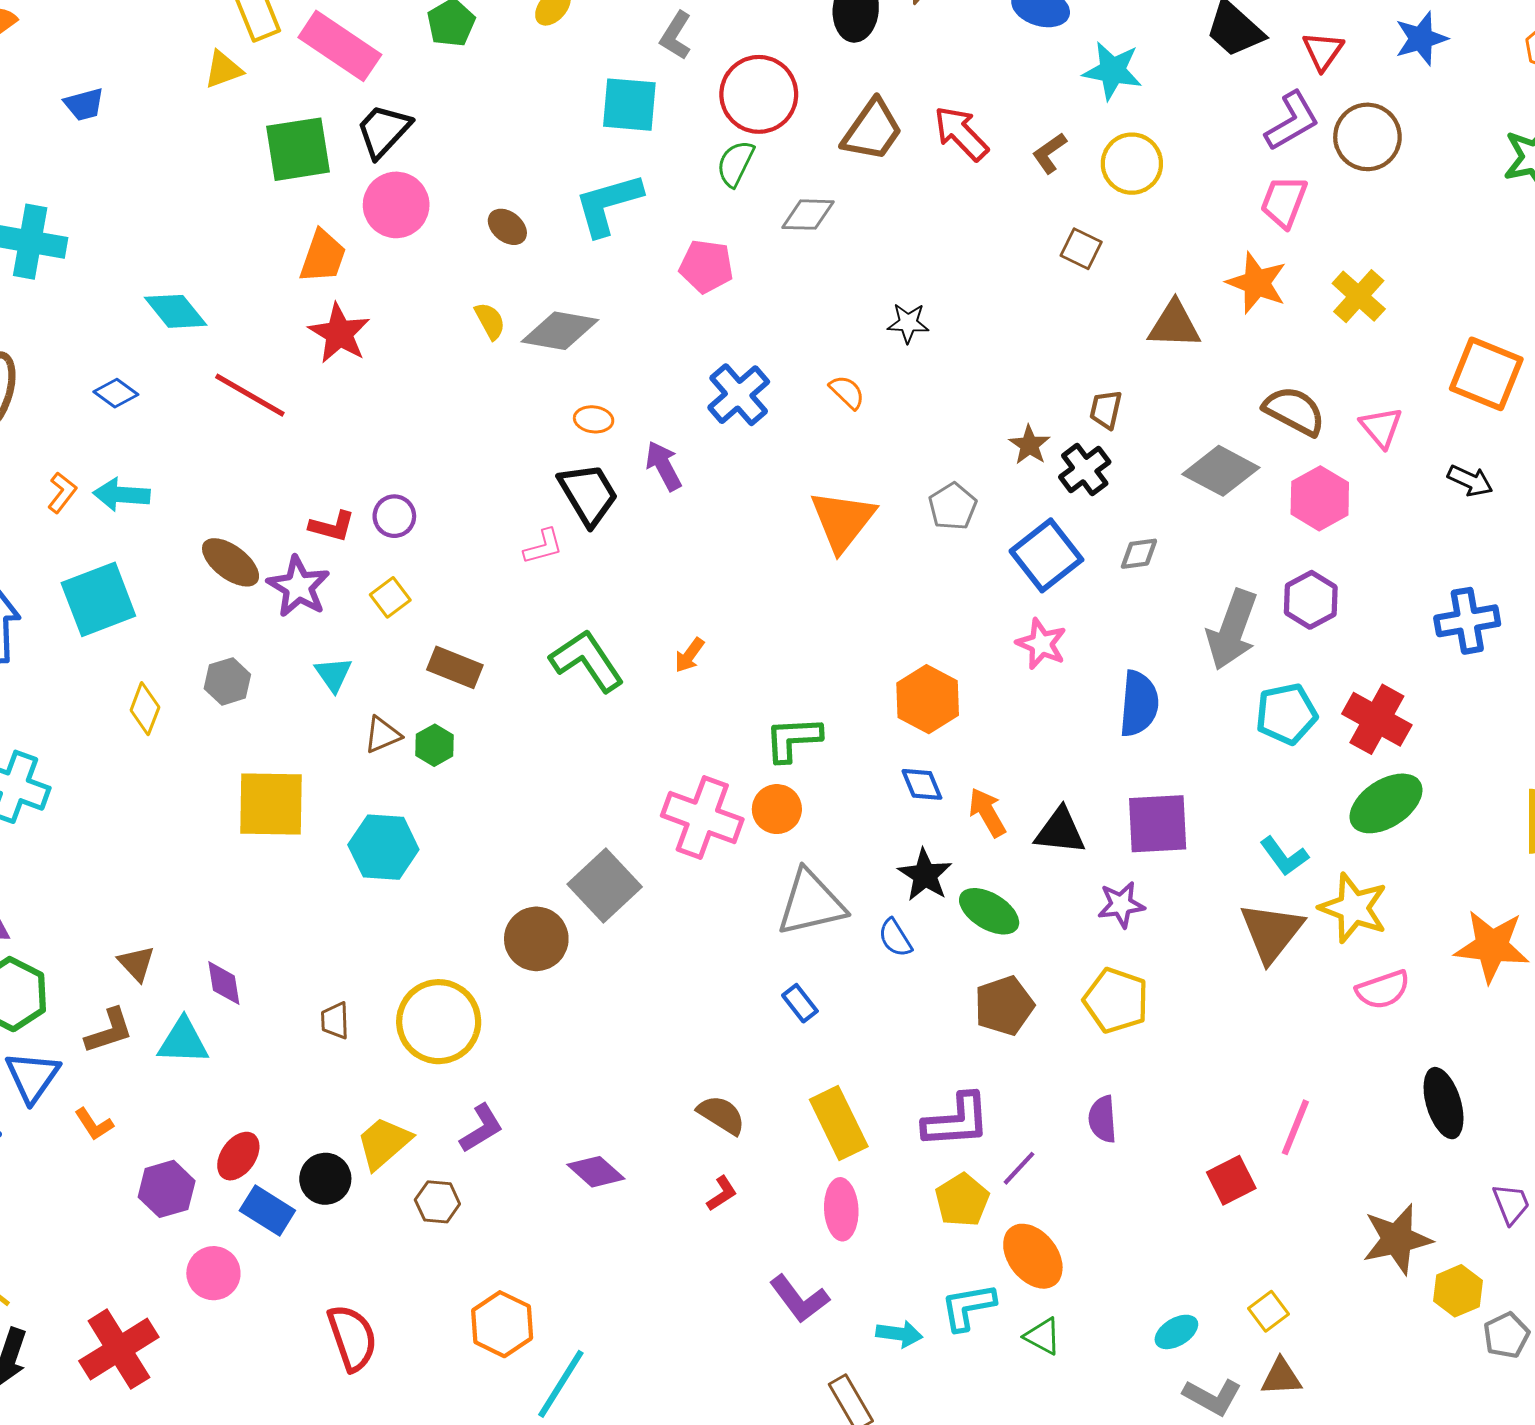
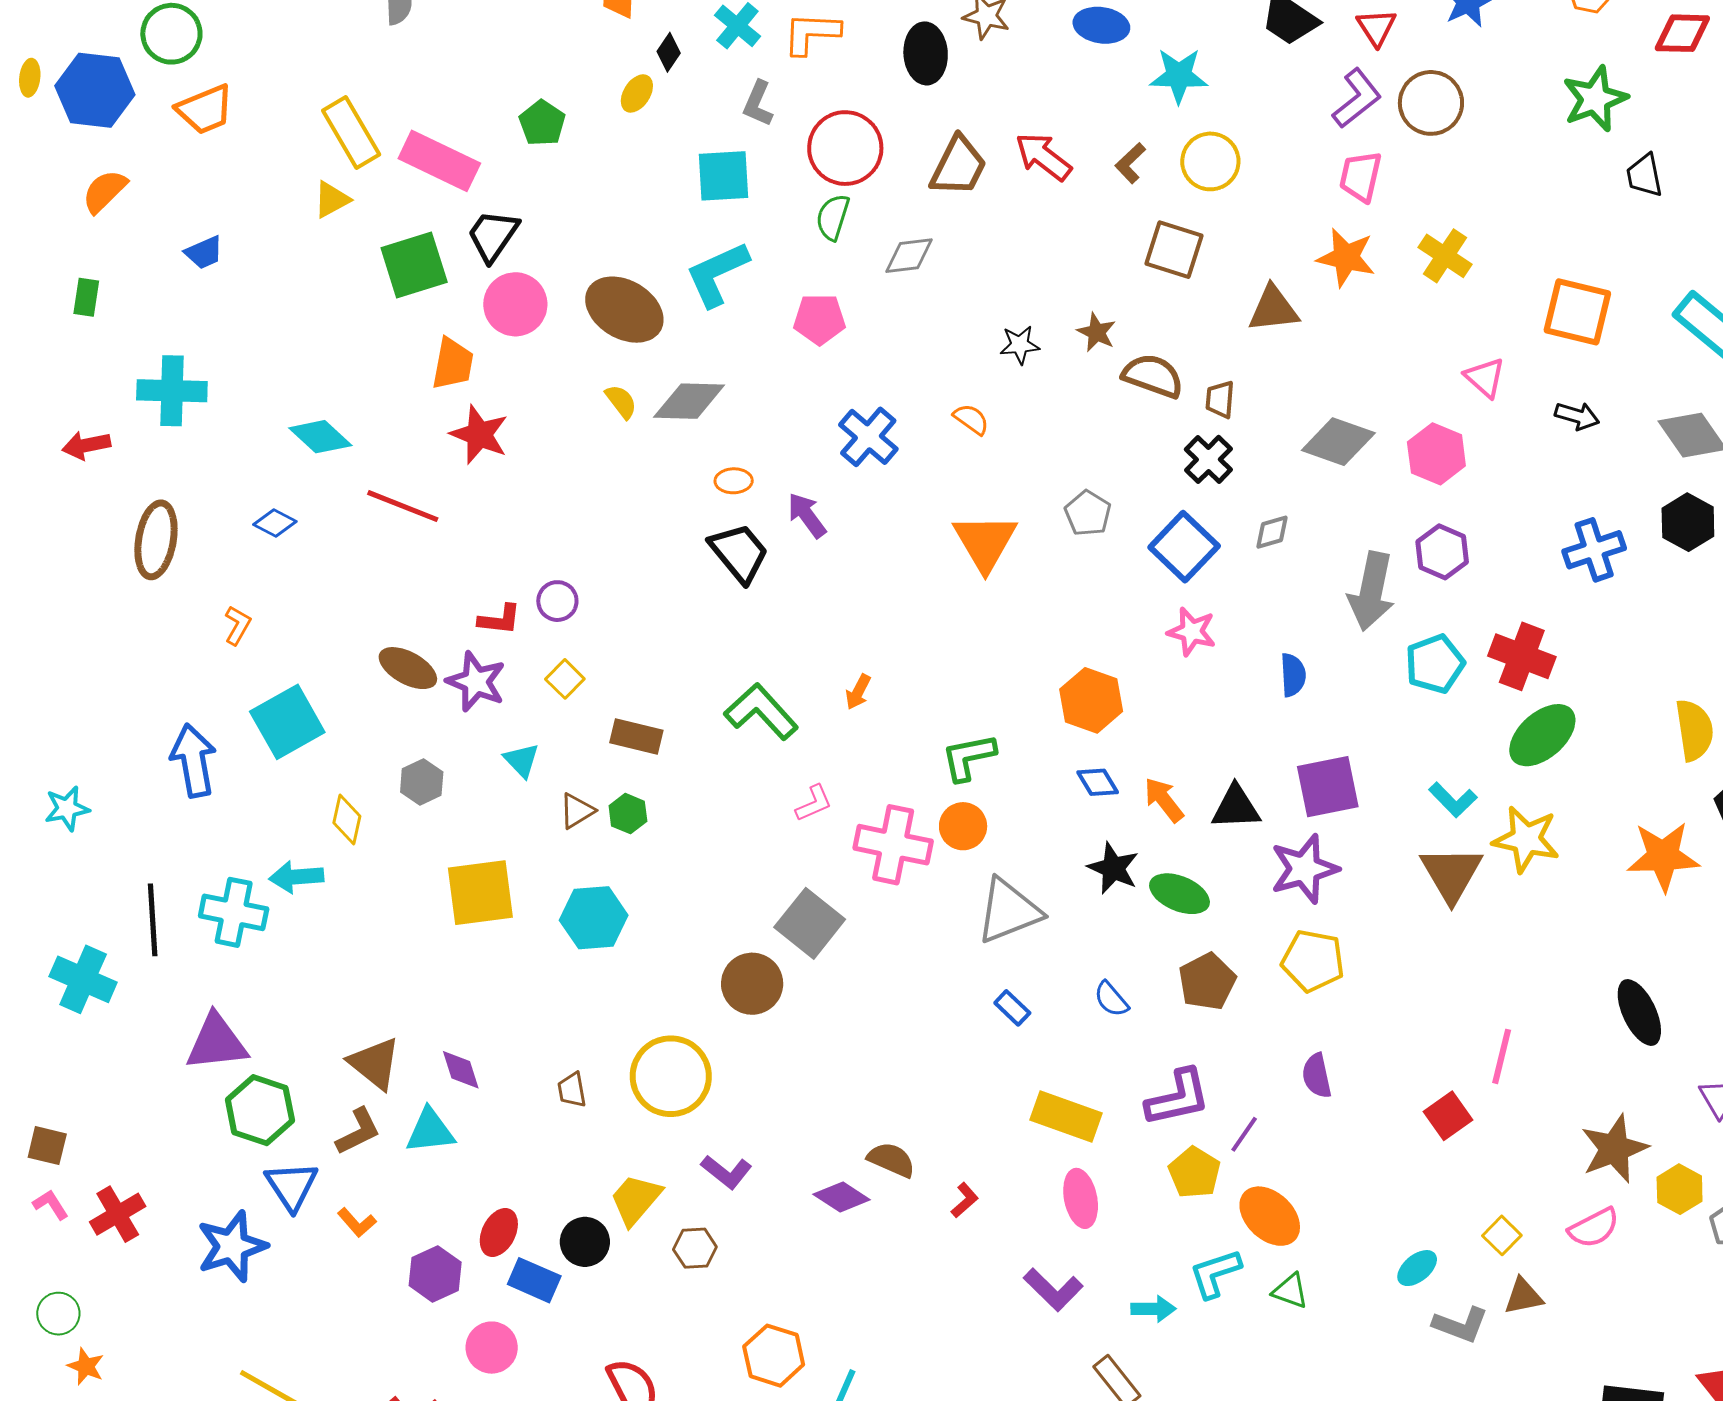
brown ellipse: (507, 227) -> (624, 310), size x2.0
brown square: (1081, 249) -> (1174, 250), size x1.5
brown semicircle: (1294, 411) -> (1153, 376), moved
brown star: (1029, 445) -> (1097, 332), moved
cyan arrow: (122, 495) -> (296, 877), moved
pink L-shape: (543, 547) -> (814, 803), moved
blue semicircle: (1139, 704) -> (1293, 675), size x0.7
purple star: (1121, 905) -> (1304, 869), size x1.5
blue semicircle: (895, 938) -> (1111, 999), moved
brown triangle: (136, 963) -> (375, 1063), size x1.5
pink semicircle: (1383, 990) -> (1594, 1228), moved
brown semicircle: (721, 1115) -> (891, 1160), moved
yellow rectangle: (839, 1123) -> (1066, 1117), turned -36
purple L-shape: (481, 1128) -> (726, 1172), turned 78

